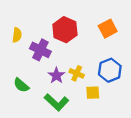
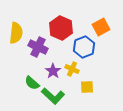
yellow semicircle: (17, 35) -> (16, 33), size x1.5
blue hexagon: (110, 70) -> (84, 47), moved
green semicircle: (21, 85) -> (32, 83), moved

